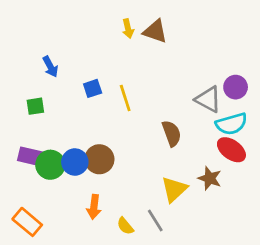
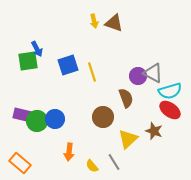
purple circle: (236, 87) -> (138, 76), moved
blue square: (93, 88) -> (68, 65), size x1.5
green square: (35, 106) -> (28, 61), moved, size x1.5
brown circle: (99, 159) -> (103, 117), moved

